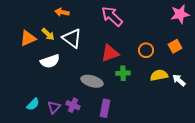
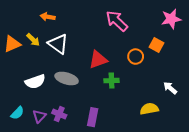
pink arrow: (112, 16) -> (117, 21), moved
orange square: (175, 46) -> (157, 45), moved, turned -32
white semicircle: (50, 61) -> (35, 82), moved
yellow semicircle: (159, 75) -> (149, 109), moved
gray ellipse: (92, 81) -> (67, 78), moved

